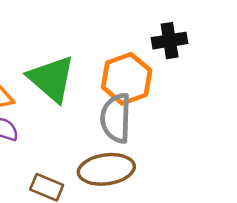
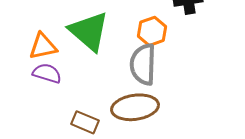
orange hexagon: (127, 79) -> (152, 31), size x0.7

